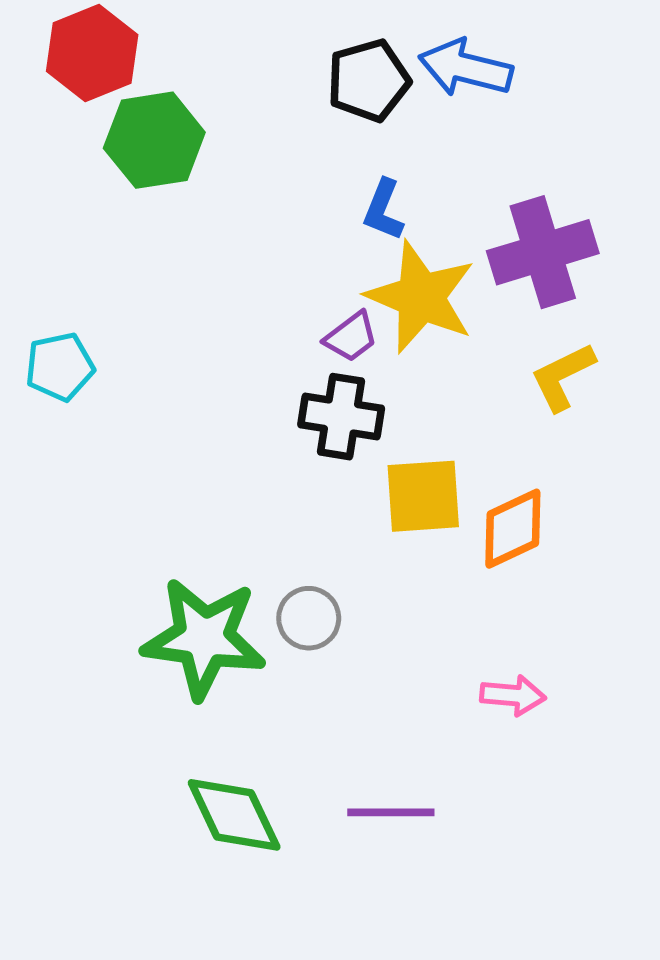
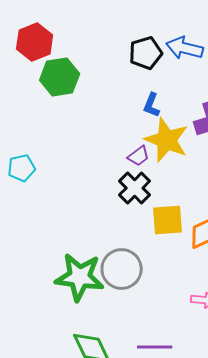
black cross: (341, 417) -> (135, 188), turned 36
gray circle: (309, 618) -> (122, 269), size x1.6

